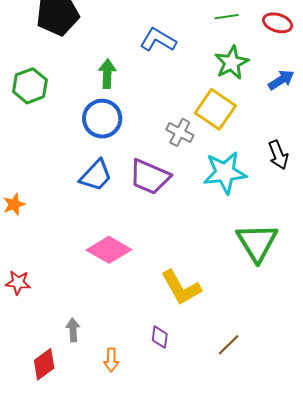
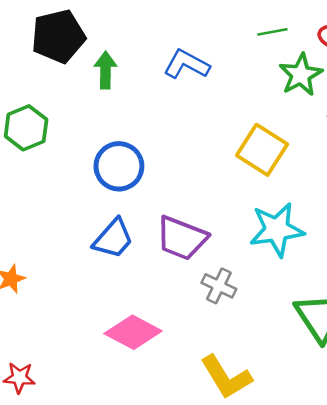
green star: (232, 63) -> (301, 75), moved
green arrow: (107, 74) -> (105, 70), moved
gray cross: (180, 132) -> (219, 286), moved

